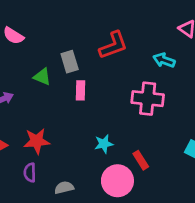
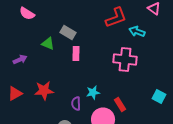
red L-shape: (113, 45) -> (116, 18), moved
gray rectangle: (70, 62) -> (68, 32), turned -42
purple semicircle: (30, 173) -> (76, 104), moved

